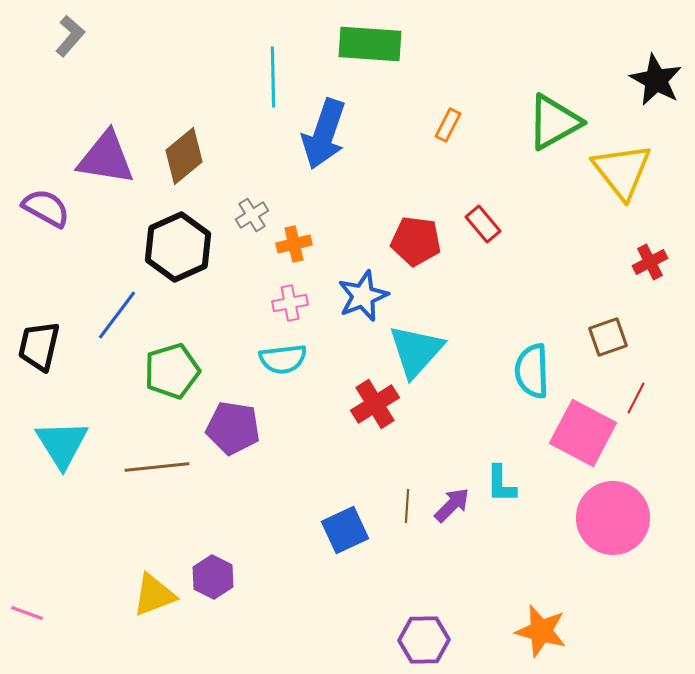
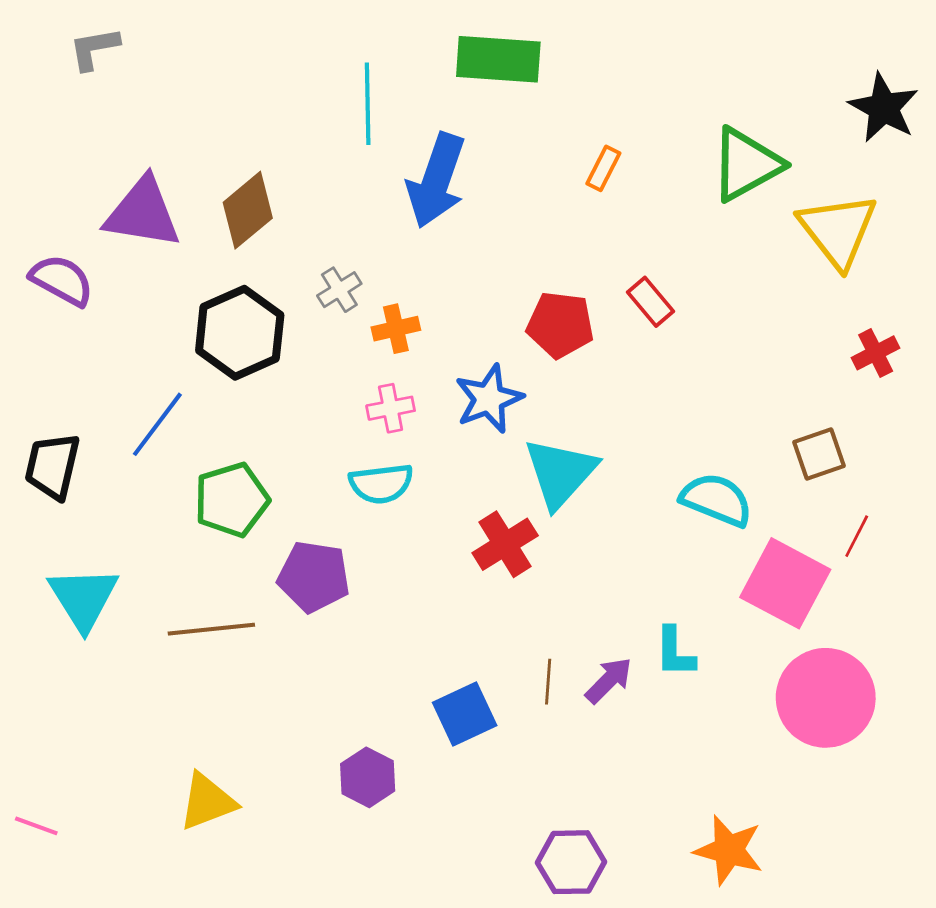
gray L-shape: (70, 36) -> (94, 48), turned -141
cyan semicircle: (532, 371) -> (717, 500), turned 114
purple hexagon: (213, 577) -> (368, 777), moved

